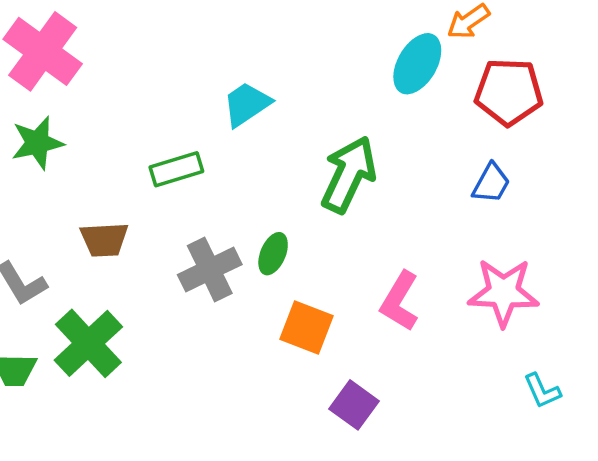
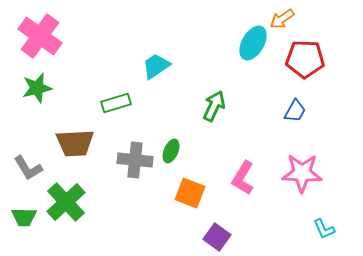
green arrow: (349, 175) -> (214, 106), size x0.7
brown trapezoid: (104, 240) -> (75, 143), size x1.4
gray cross: (210, 270) -> (135, 160), turned 32

